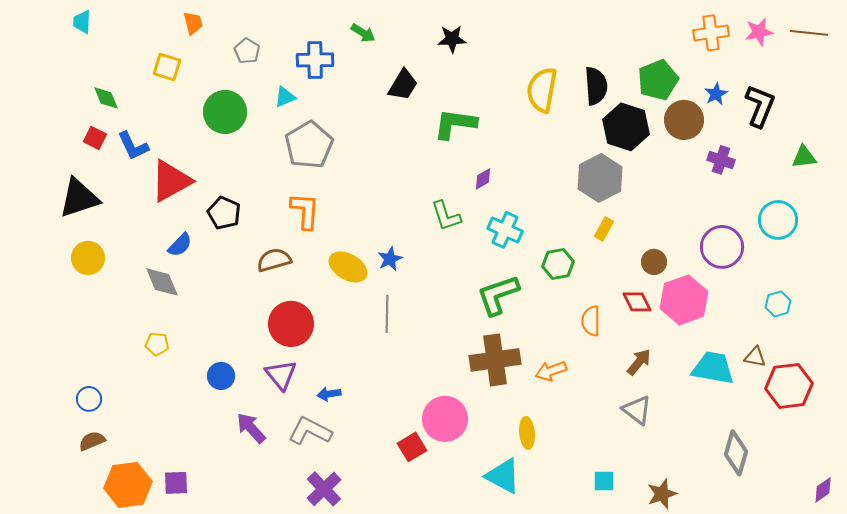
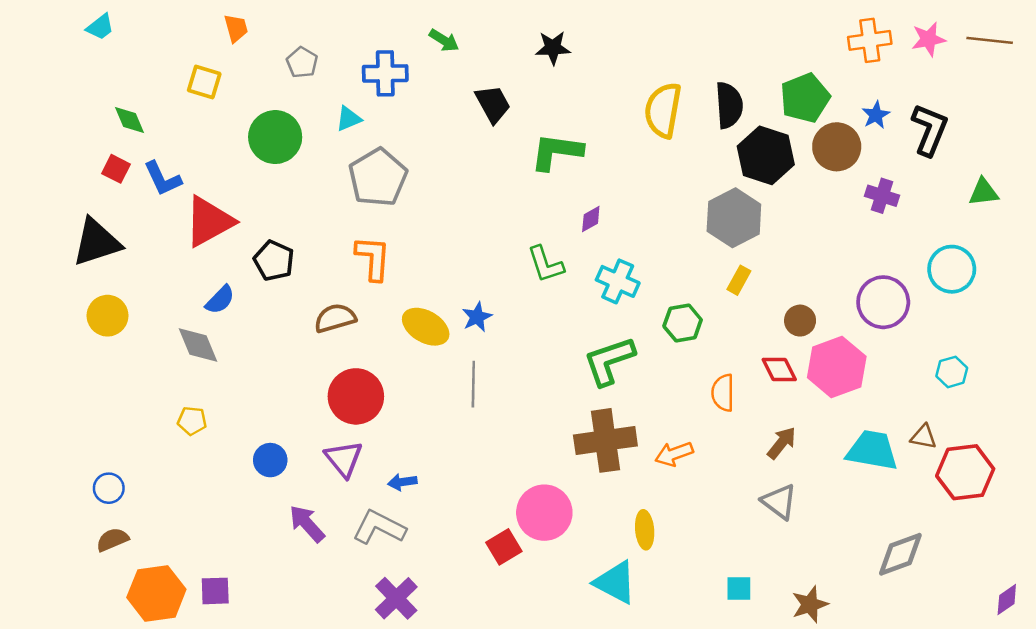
cyan trapezoid: (82, 22) -> (100, 27), turned -130
black trapezoid: (403, 85) -> (493, 104), turned -60
gray diamond: (736, 453) -> (900, 554), turned 54

